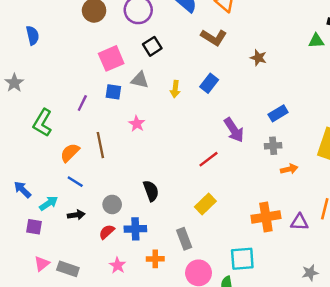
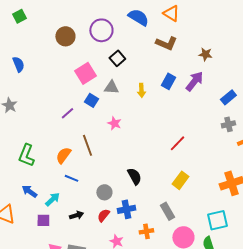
blue square: (113, 92) -> (91, 100), turned 32
purple line: (82, 103) -> (67, 113), turned 32
green L-shape: (43, 123) -> (26, 155), moved
purple arrow: (234, 130) -> (194, 81), moved, turned -100
black arrow: (76, 215) -> (76, 215), moved

